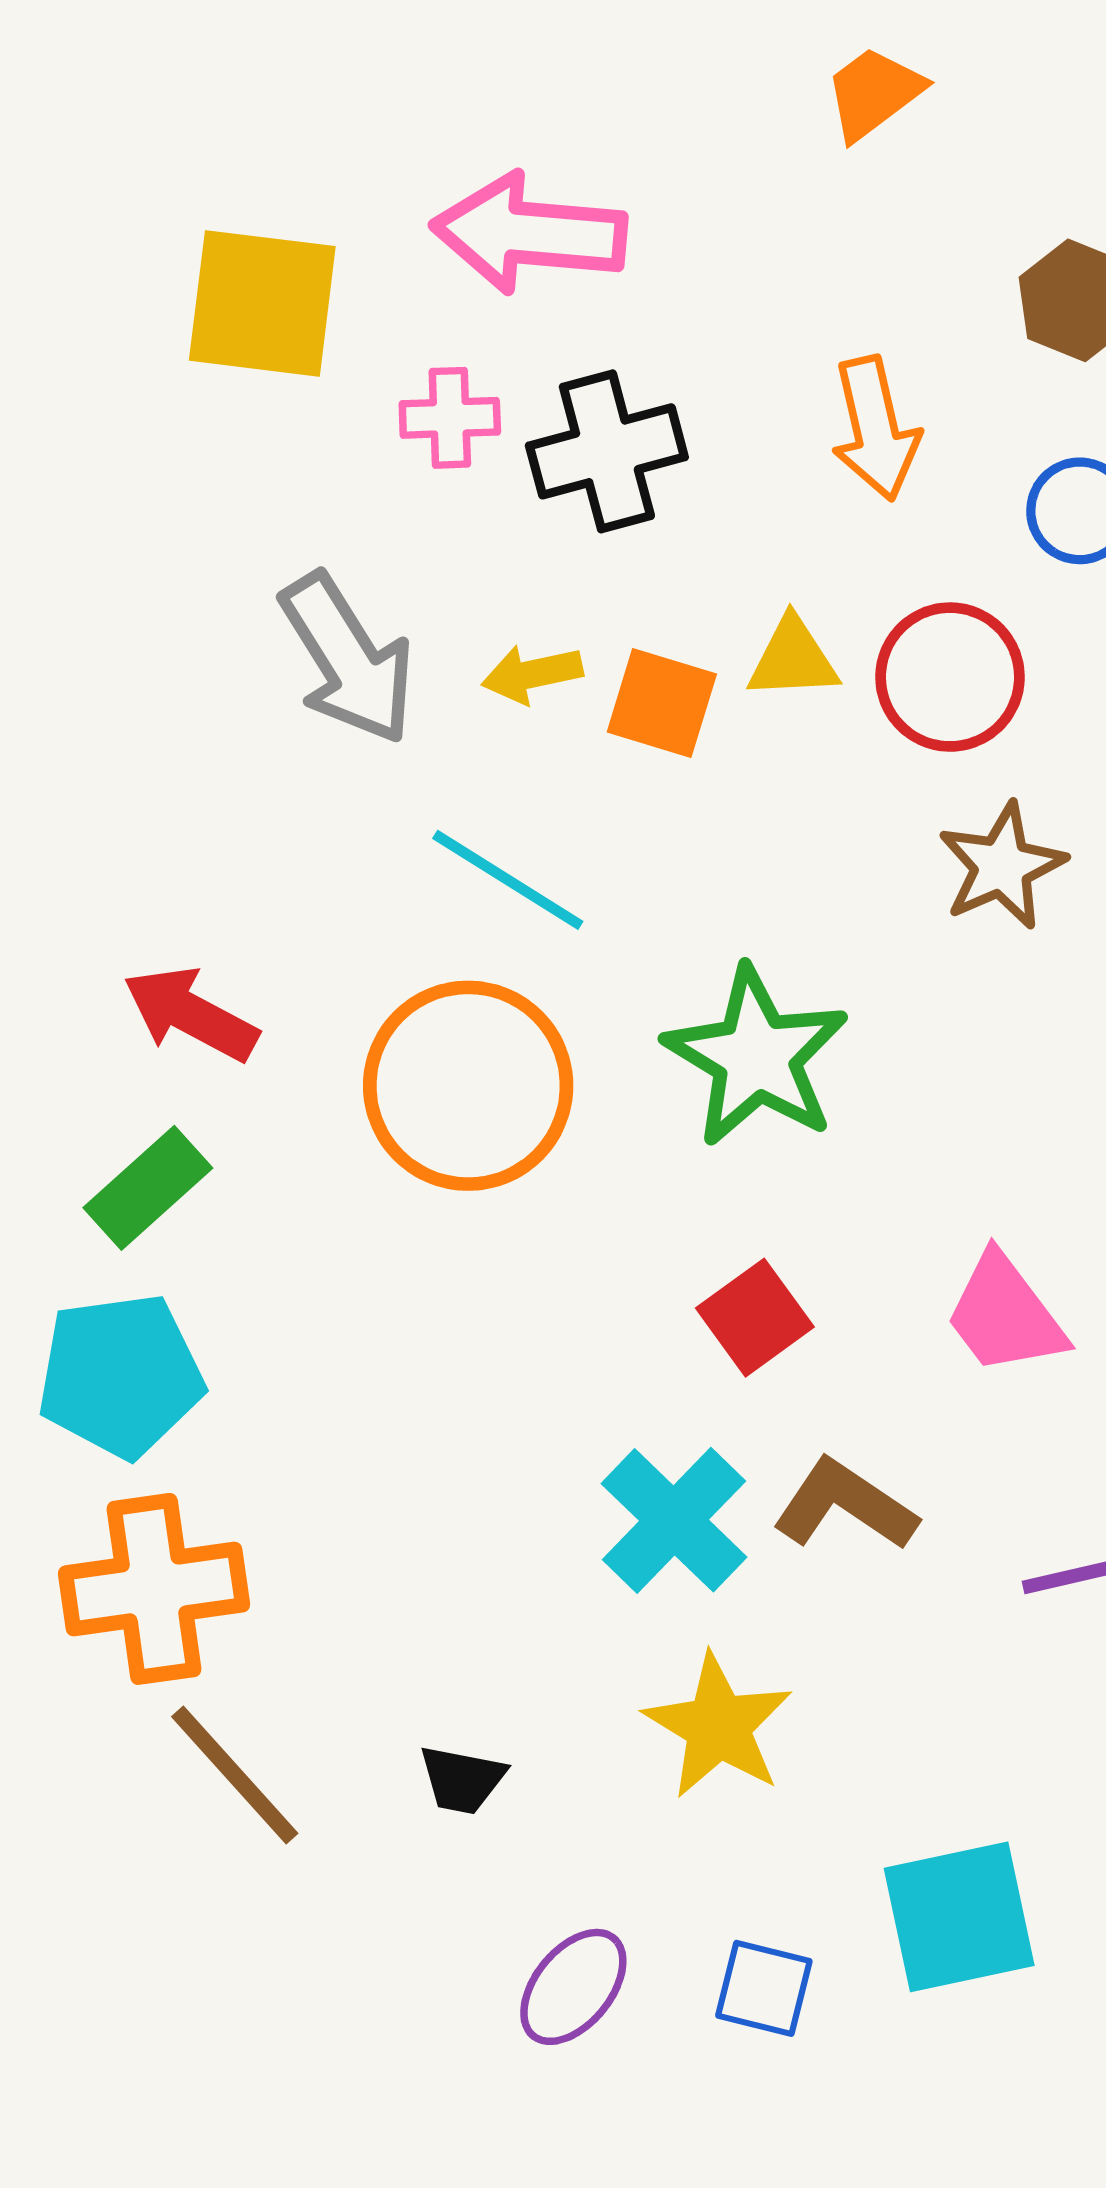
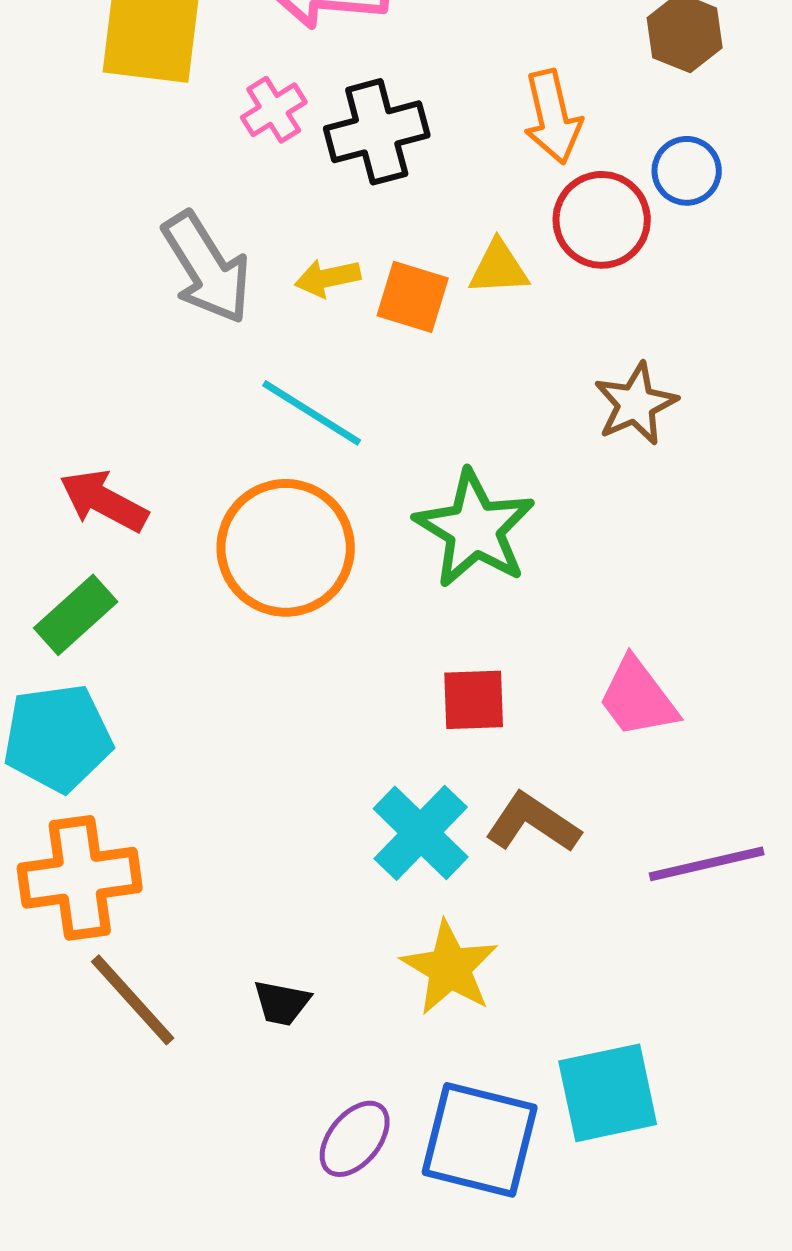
pink cross: (450, 418) -> (274, 110), turned -30
red circle: (950, 677) -> (602, 220), moved
red square: (755, 1318) -> (474, 700), turned 34
blue square: (764, 1988) -> (480, 1140), size x1.8

